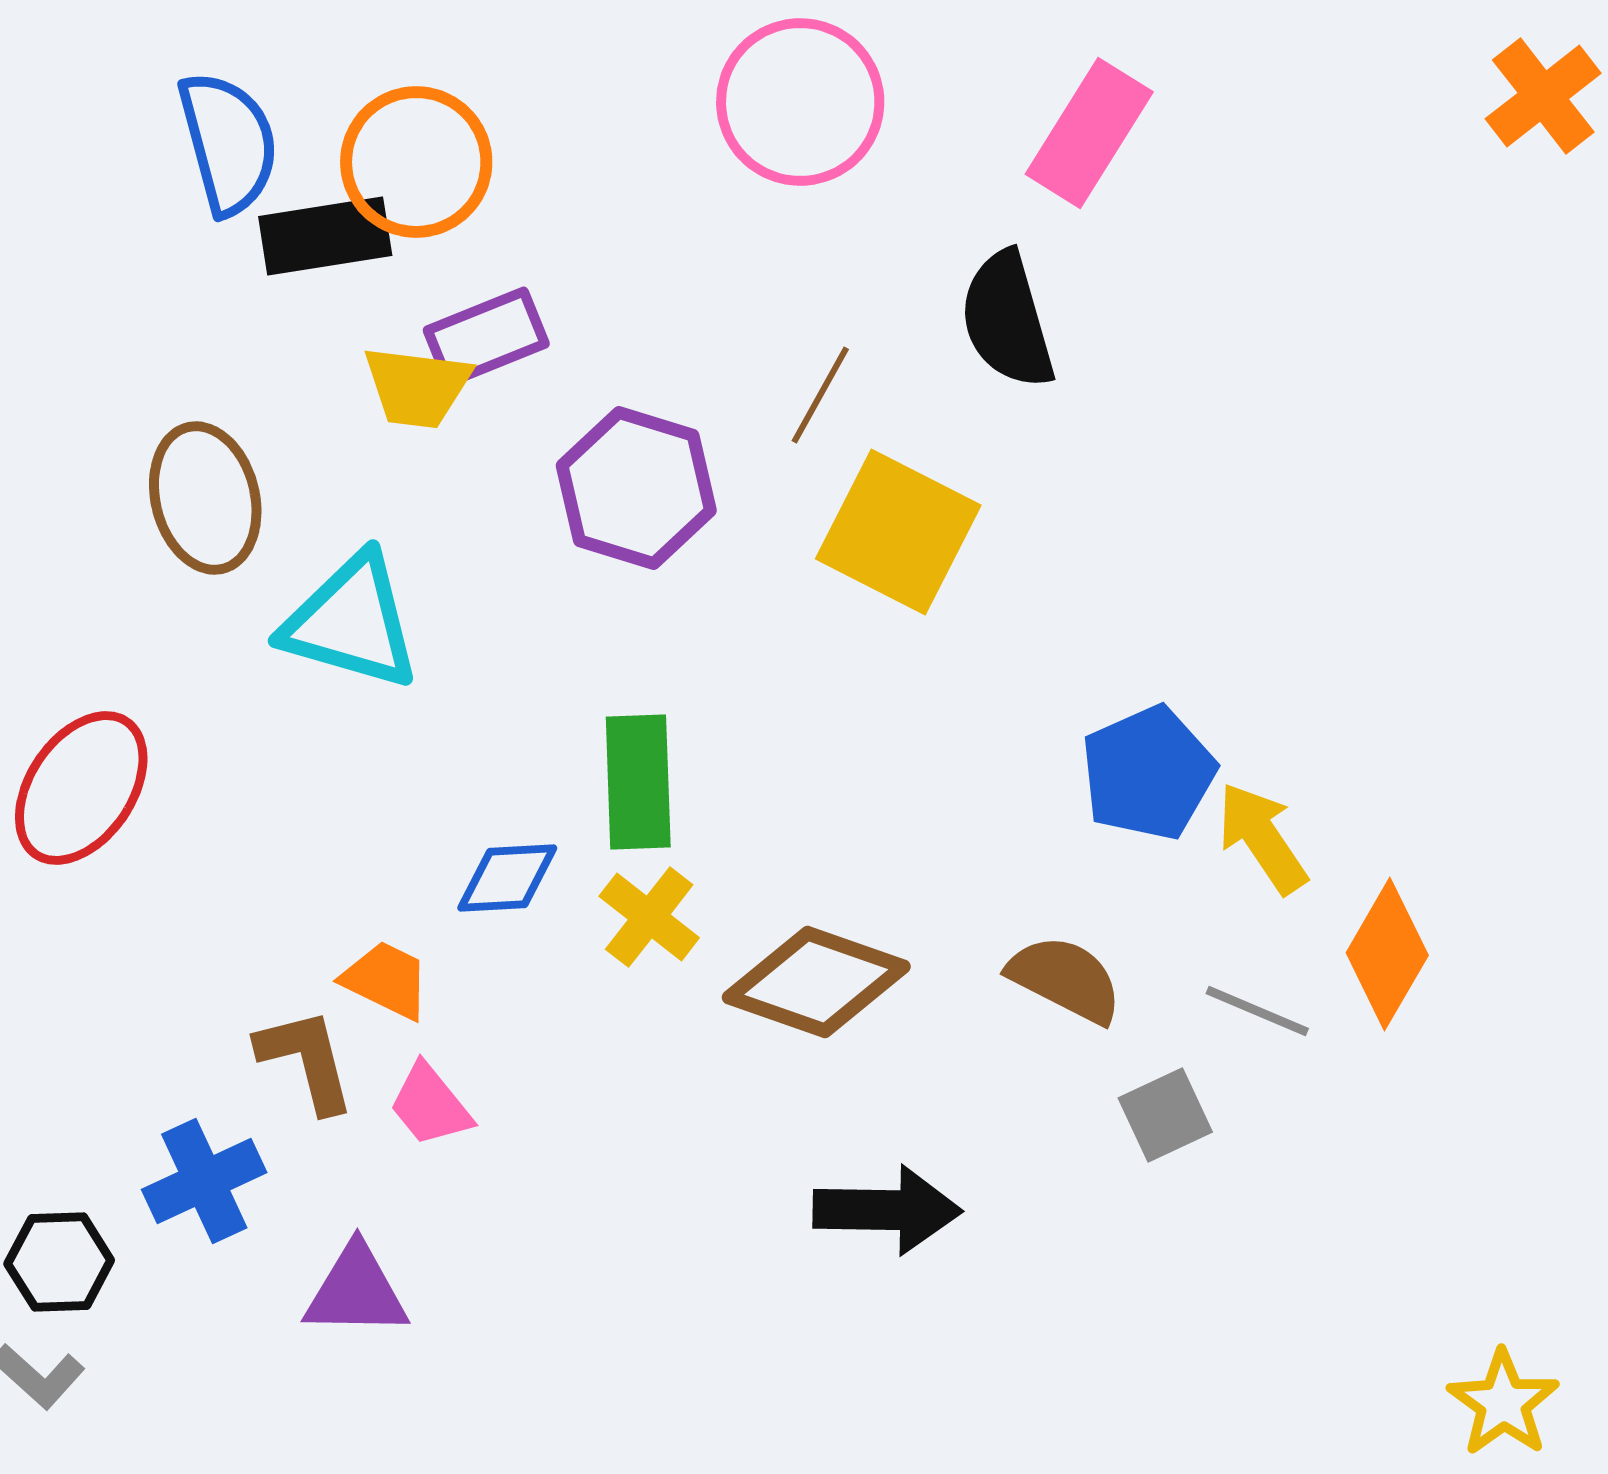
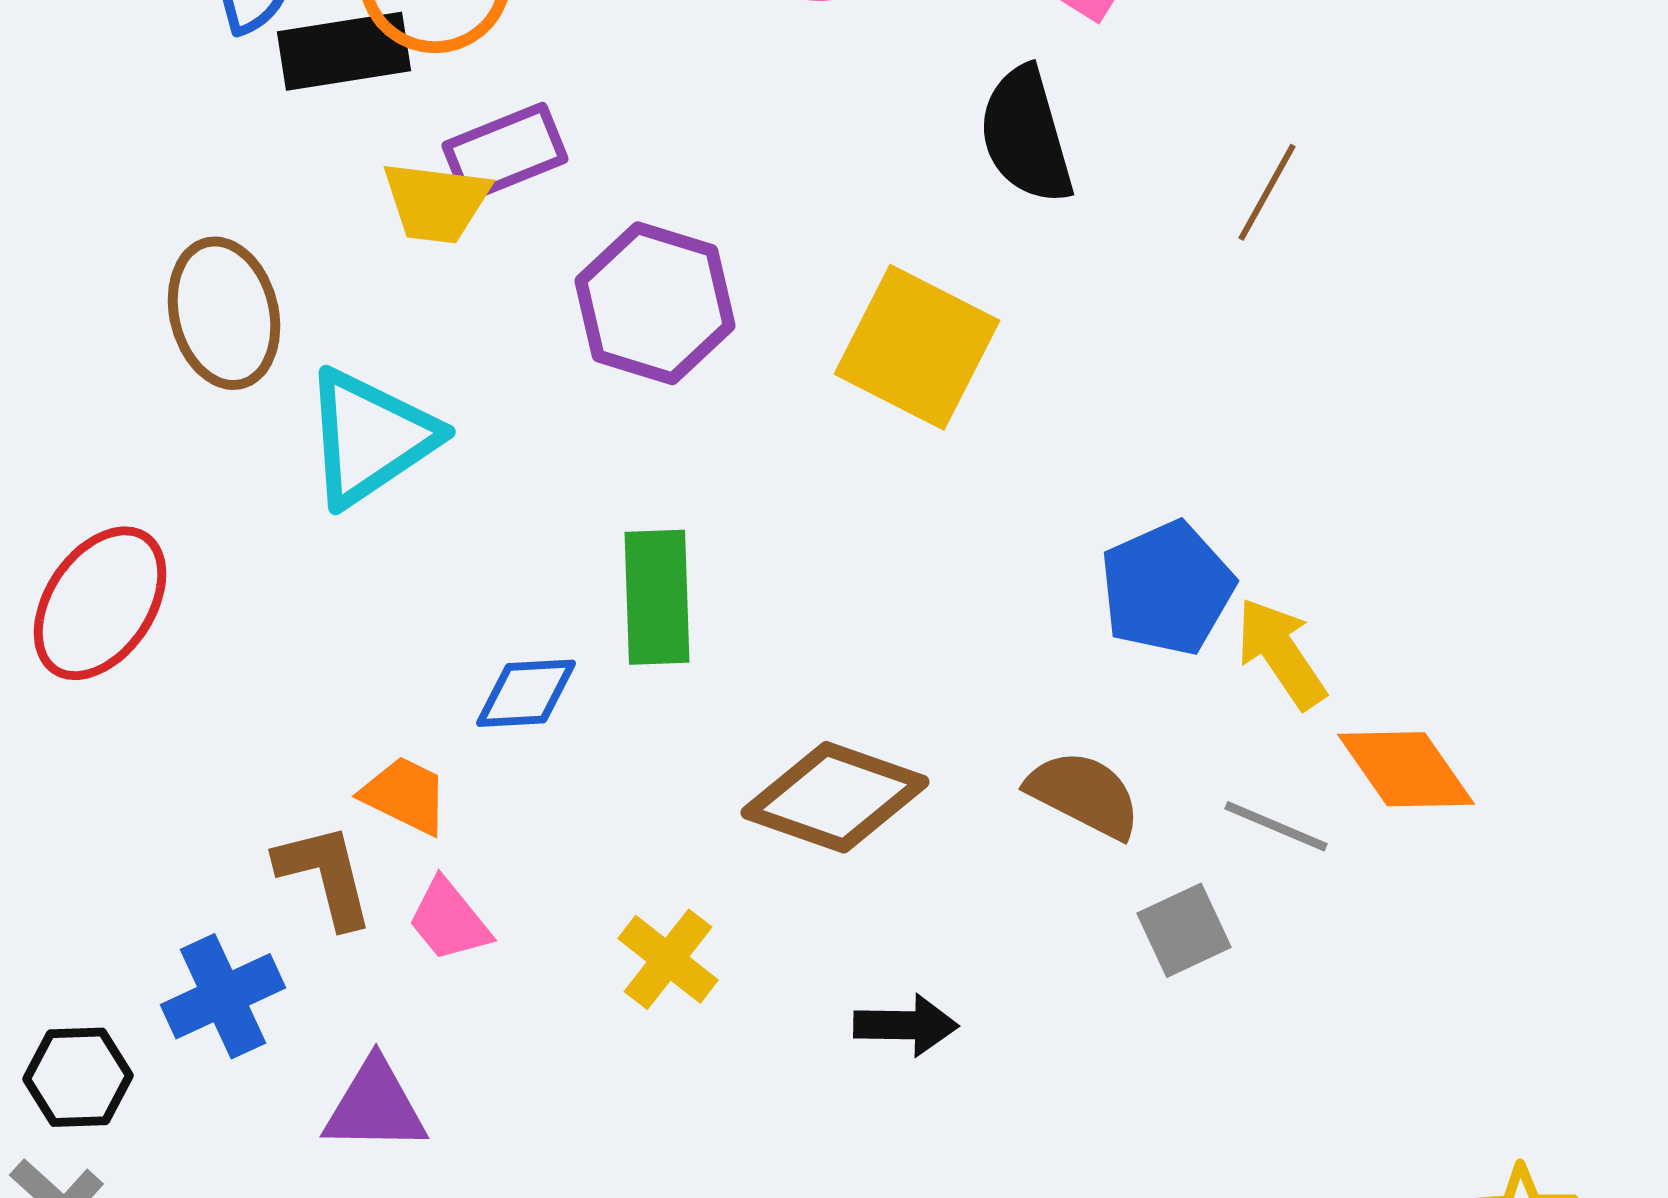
brown line: (820, 395) -> (1267, 192), moved
cyan triangle: (351, 622) -> (370, 437), turned -50
yellow cross: (649, 917) -> (668, 959), moved
orange diamond: (1387, 954) -> (1406, 769), turned -65
black arrow: (887, 1210) -> (906, 1025), size x0.7

